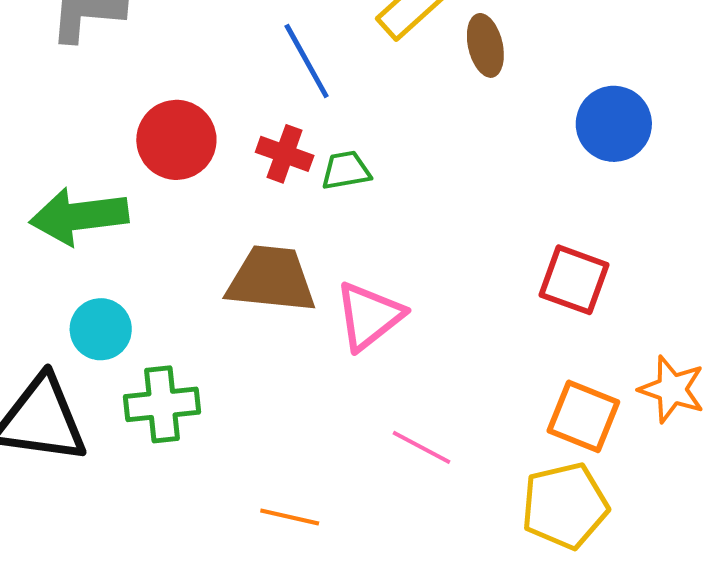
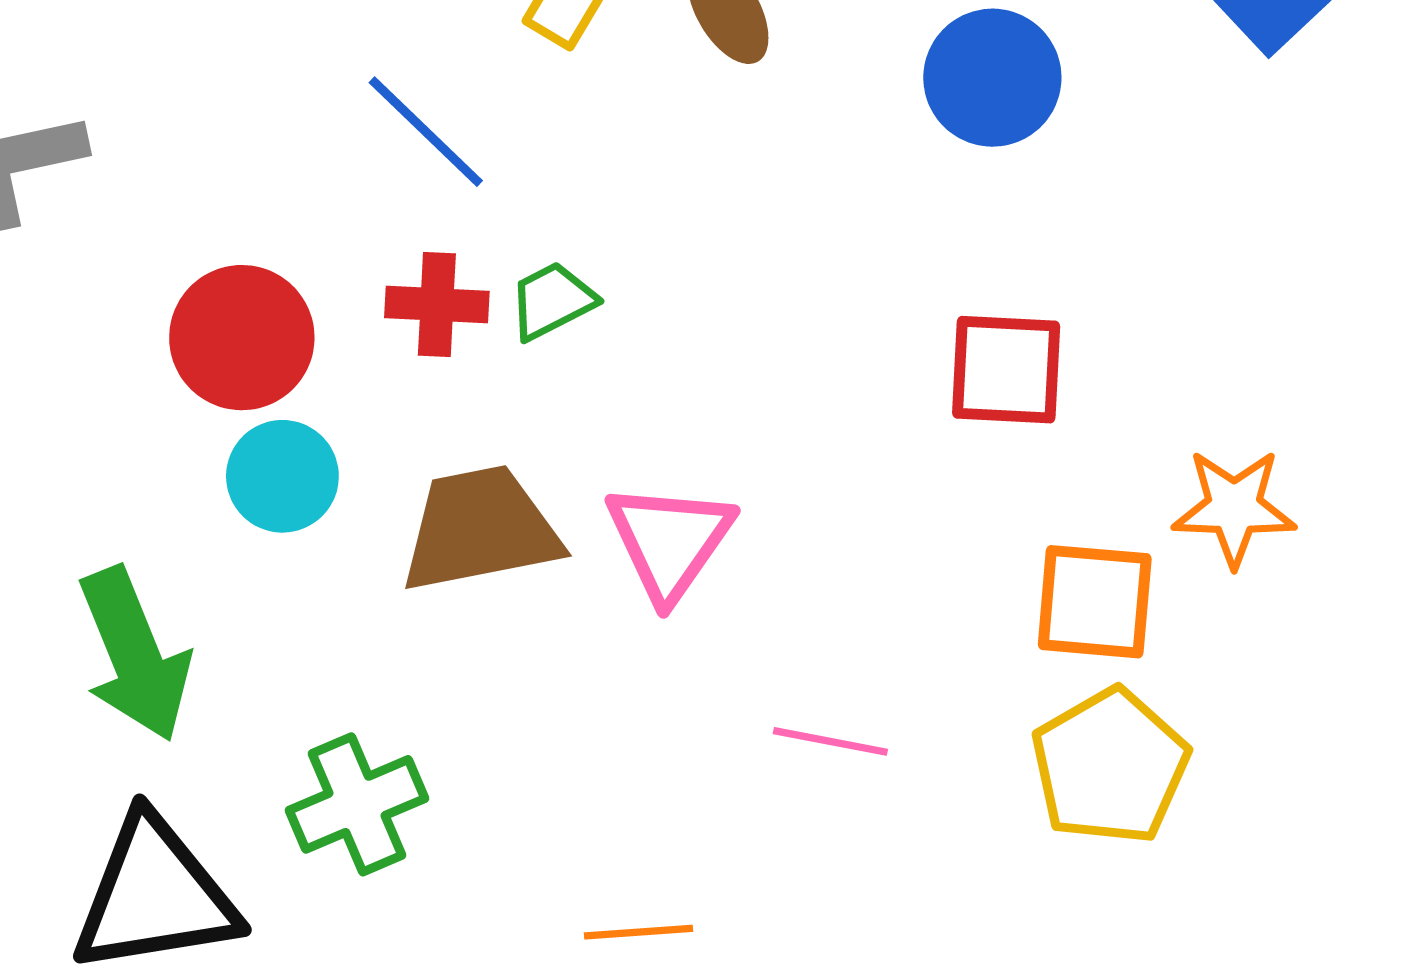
green arrow: (79, 216) -> (135, 654), moved, turned -88
cyan circle: (101, 329) -> (282, 476), moved

